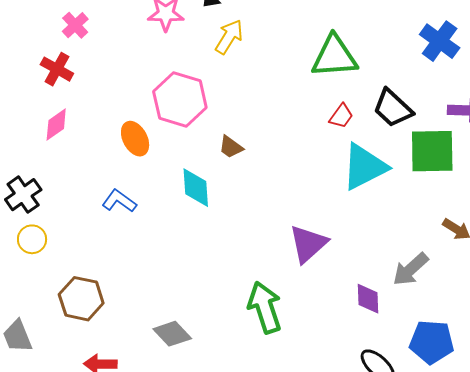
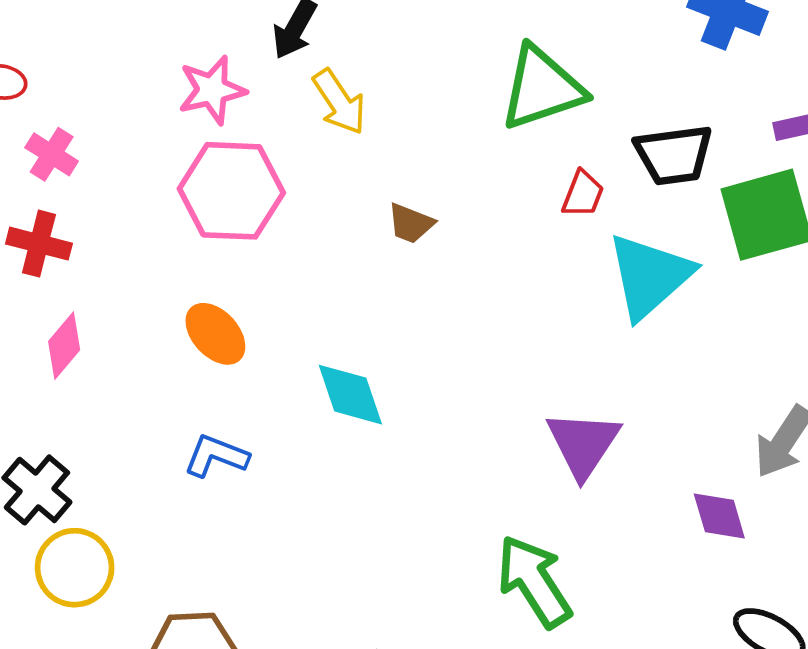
yellow arrow: (229, 37) -> (339, 102), turned 129
pink hexagon: (180, 100) -> (231, 191), moved
black trapezoid: (393, 108) -> (674, 155), turned -36
brown trapezoid: (231, 147) -> (411, 223), moved
yellow circle: (32, 239) -> (75, 568), size x1.4

